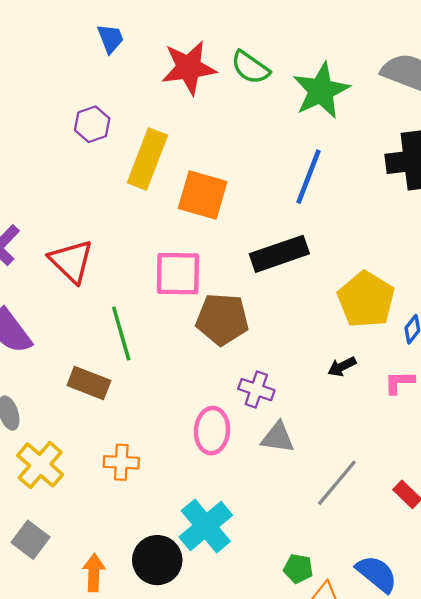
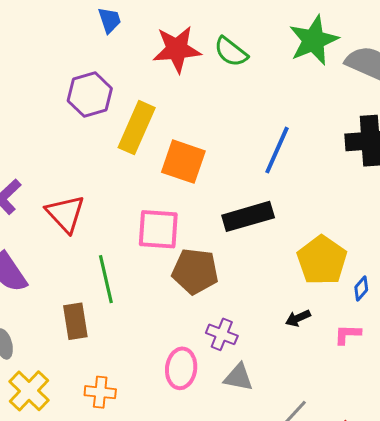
green star: (321, 91) -> (314, 40), moved
purple hexagon: (92, 124) -> (90, 95), size x1.4
brown rectangle: (89, 383) -> (75, 321), turned 57

